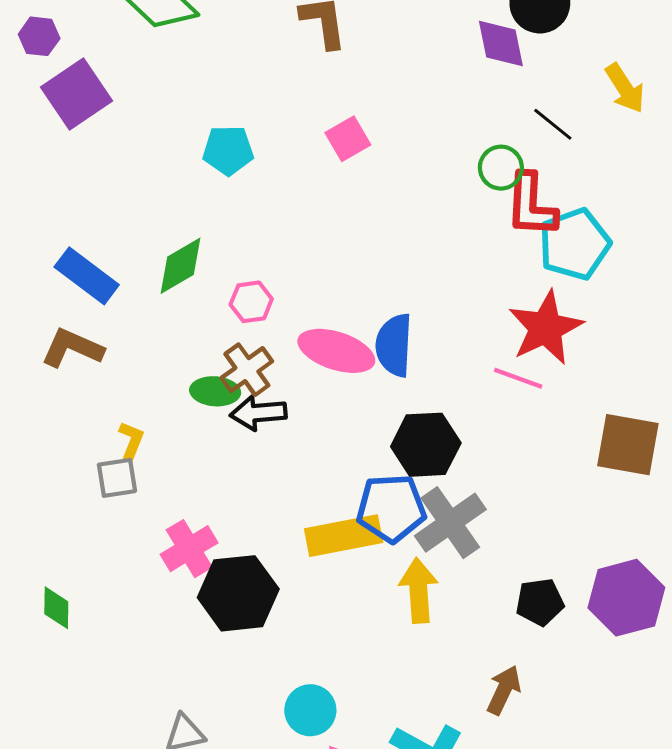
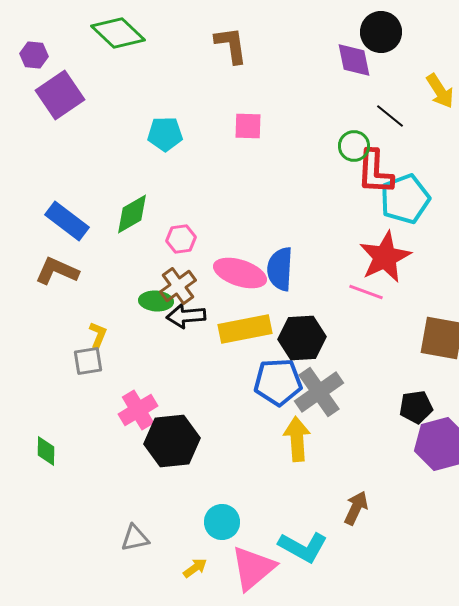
pink square: (348, 139) -> (248, 126), turned 32
yellow rectangle: (344, 536) -> (245, 329), moved
black pentagon: (540, 602) -> (416, 407), moved

